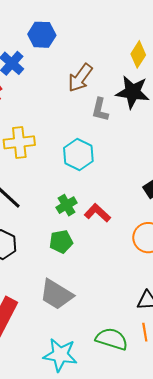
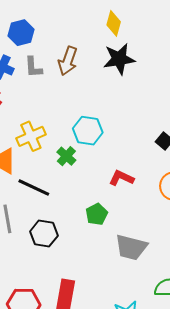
gray L-shape: (100, 110) -> (33, 67), moved
green cross: (67, 205) -> (66, 156), moved
gray trapezoid: (56, 294) -> (131, 247), moved

